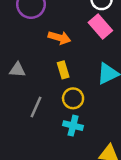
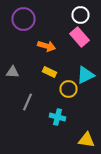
yellow rectangle: (63, 70) -> (50, 72), turned -48
yellow circle: (73, 98) -> (68, 89), moved

